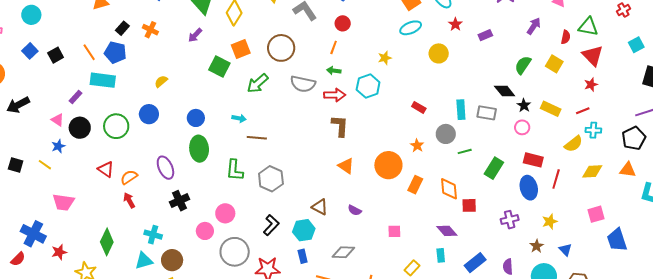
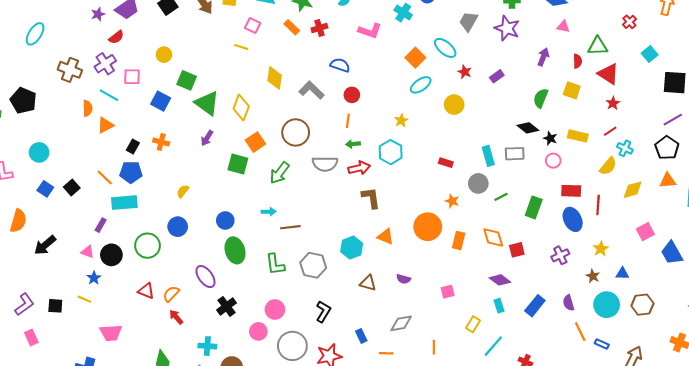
cyan cross: (593, 130) -> (625, 148), turned 35
cyan hexagon: (304, 230) -> (352, 248), moved
blue triangle: (565, 250) -> (622, 274), turned -32

